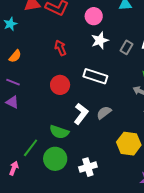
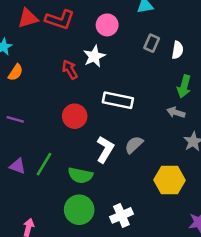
white star: (100, 40) -> (94, 56), moved
gray rectangle: (127, 47) -> (152, 43), moved
orange semicircle: (15, 56) -> (16, 72), moved
purple triangle: (12, 102) -> (18, 166), moved
green line: (31, 148) -> (44, 164), moved

